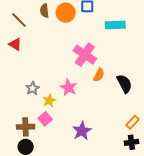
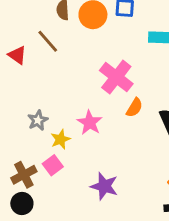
brown line: (19, 20) -> (48, 41), moved
brown cross: (26, 127) -> (24, 175), turned -30
purple star: (82, 131) -> (104, 186), turned -30

